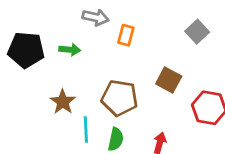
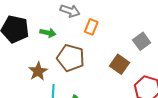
gray square: (197, 32) -> (142, 41), moved
brown pentagon: (120, 98) -> (71, 58), moved

